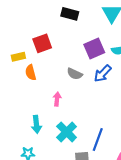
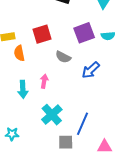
red square: (42, 43) -> (42, 34), moved
blue arrow: (103, 73) -> (91, 70), moved
cyan arrow: (36, 124) -> (23, 89), moved

